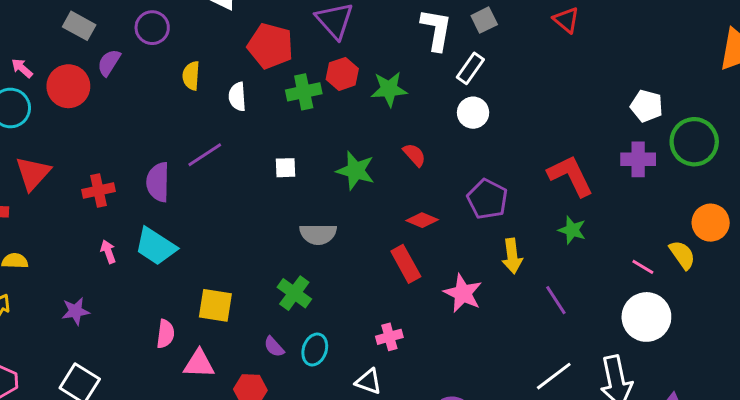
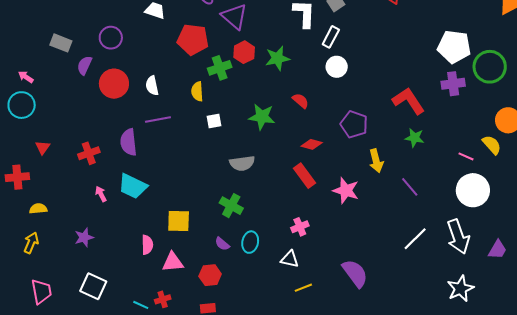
yellow semicircle: (191, 76) -> (197, 91), moved
red circle: (68, 86) -> (114, 84), moved
white semicircle: (237, 97) -> (152, 86), moved
white pentagon: (647, 106) -> (454, 47), size x1.5
purple line: (205, 155) -> (158, 119), turned 30
red triangle: (33, 173) -> (43, 147), size x0.6

